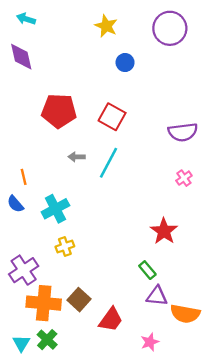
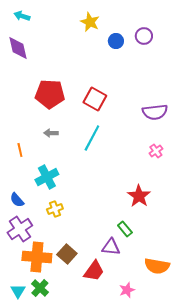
purple circle: (170, 28) -> (144, 36), moved, size x0.6
blue circle: (125, 63) -> (116, 41), moved
gray arrow: (77, 157) -> (51, 133), moved
blue semicircle: (15, 204) -> (17, 200), moved
purple triangle: (157, 296) -> (111, 247), moved

